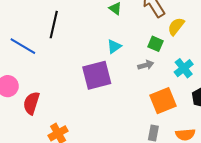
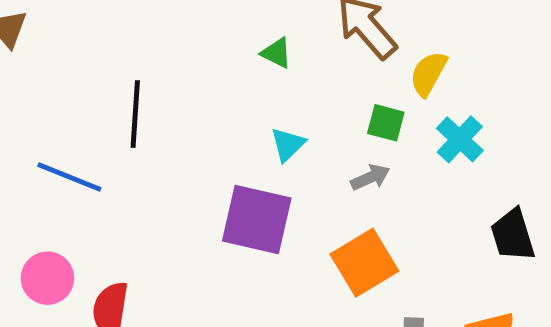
cyan cross: (184, 68) -> (460, 139), moved
purple square: (97, 75) -> (257, 219), turned 36
orange square: (163, 101) -> (364, 263), moved

